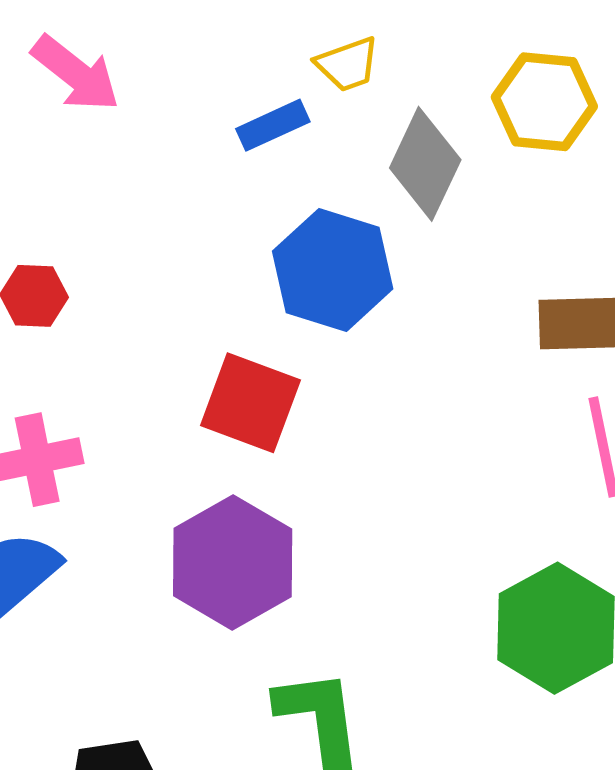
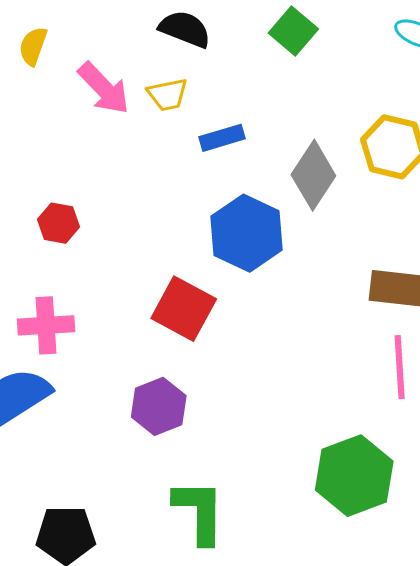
yellow trapezoid: (348, 64) -> (168, 94), moved
purple hexagon: (233, 562) -> (159, 406), size x0.7

